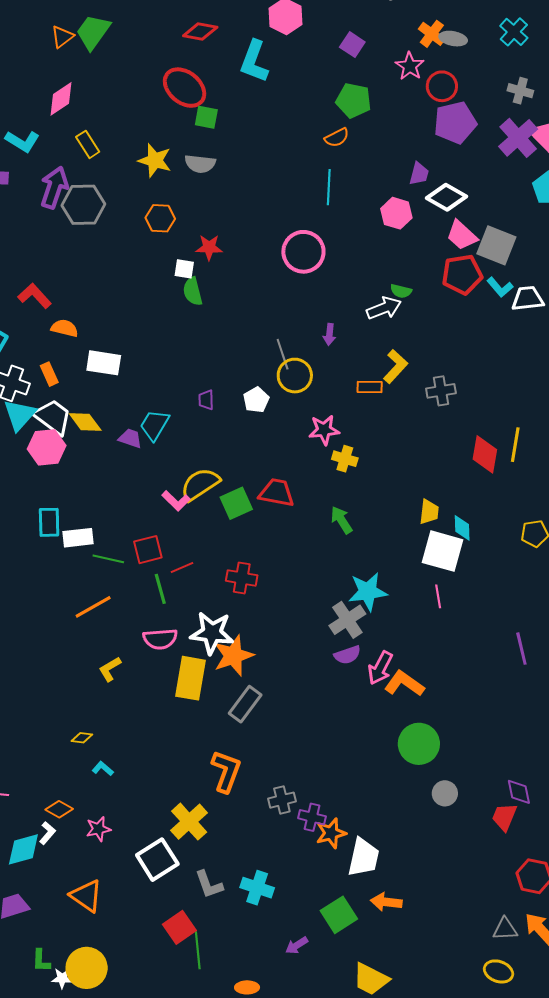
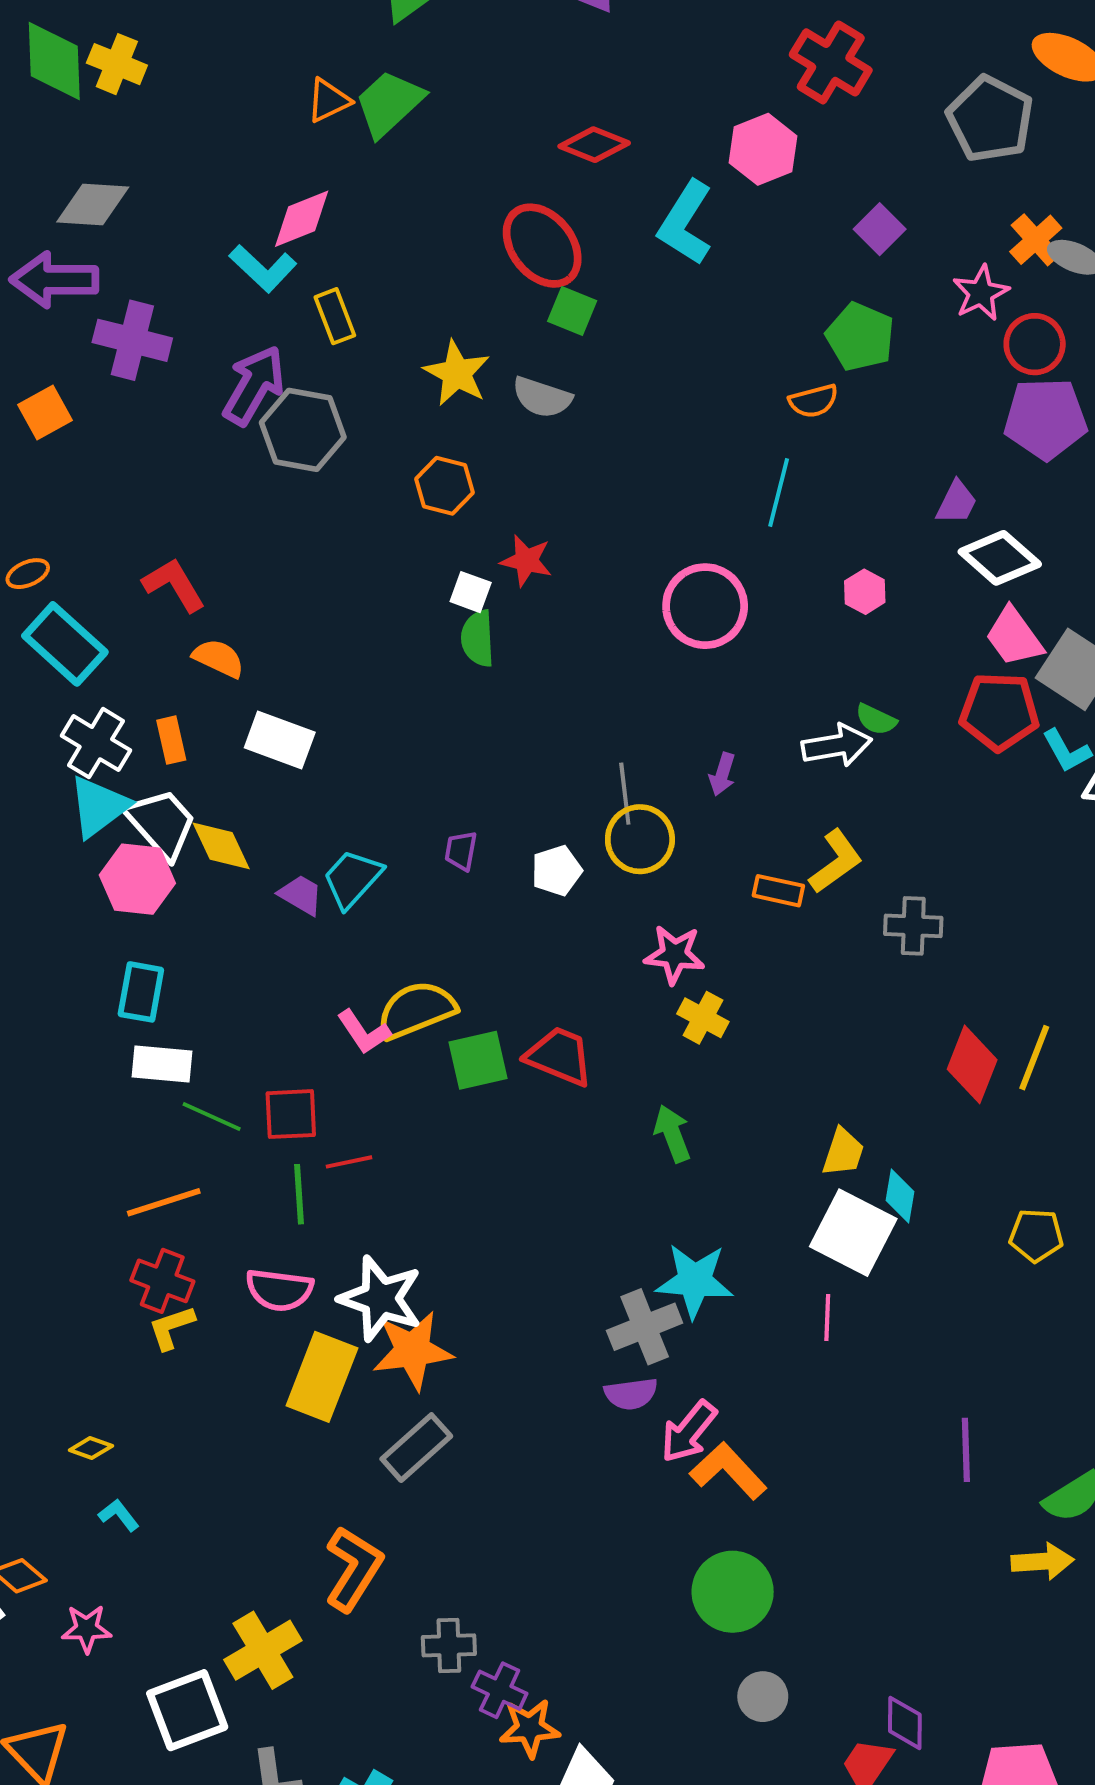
cyan L-shape: (22, 141) -> (263, 268), moved
pink hexagon: (396, 213) -> (865, 592), moved, size x0.7
cyan rectangle: (49, 522) -> (141, 992), moved
red cross: (242, 578) -> (162, 1281), moved

